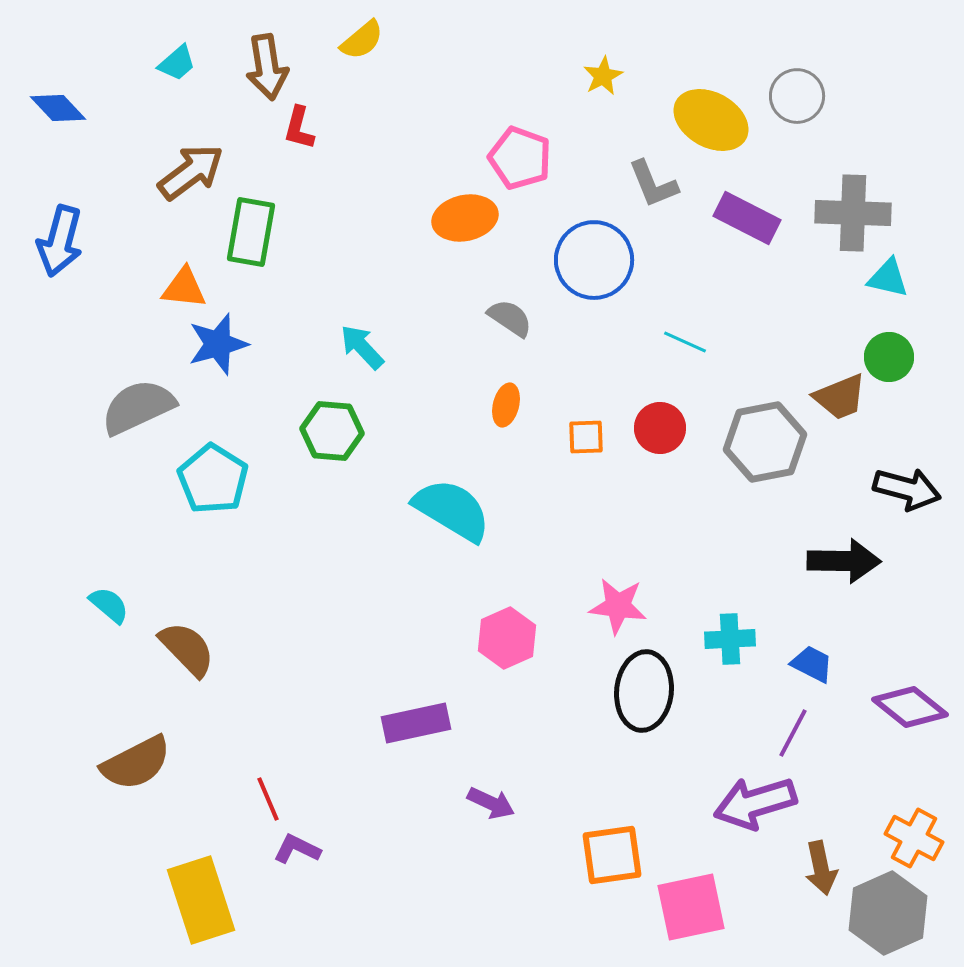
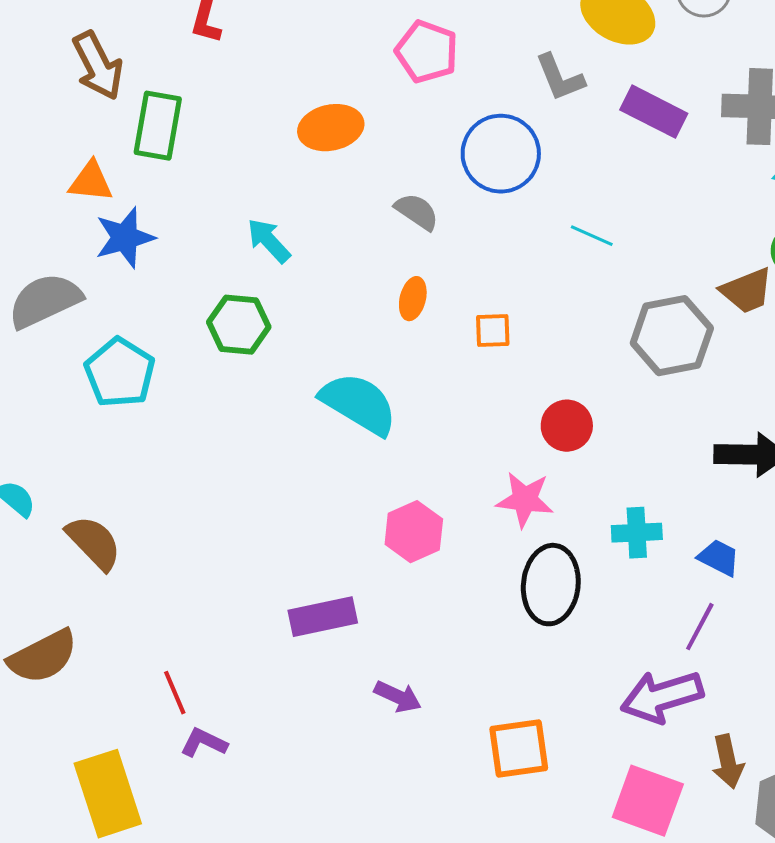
brown arrow: (191, 172) -> (98, 66), turned 100
orange ellipse: (465, 218) -> (331, 128), moved
red circle: (660, 428) -> (567, 426), moved
pink square: (691, 907) -> (648, 801), moved, turned 32

